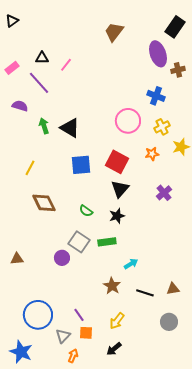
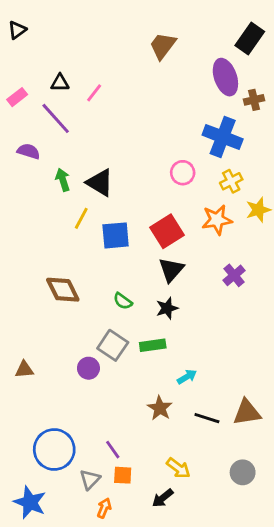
blue cross: (156, 96) -> (223, 137), size x1.5
pink circle: (128, 121) -> (183, 173), size x0.7
orange star: (152, 154) -> (217, 220), size x1.5
red square: (117, 162) -> (167, 231), turned 30
yellow line: (30, 168) -> (81, 218), moved
brown triangle: (173, 289) -> (247, 412), size x1.5
yellow arrow: (117, 321) -> (178, 468), moved, turned -90
gray circle: (169, 322) -> (243, 472), moved

